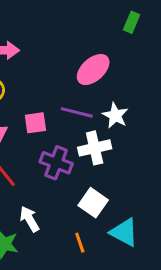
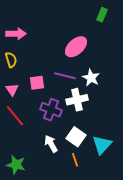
white arrow: (29, 219) -> (51, 144), moved
cyan triangle: (124, 232) -> (102, 145), moved, turned 45
orange line: (80, 243) -> (75, 160), moved

